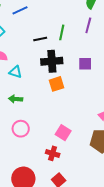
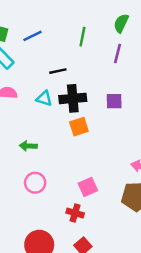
green line: (62, 32) -> (82, 37), moved
cyan triangle: (16, 72) -> (44, 98), moved
pink square: (63, 133) -> (88, 187), turned 35

